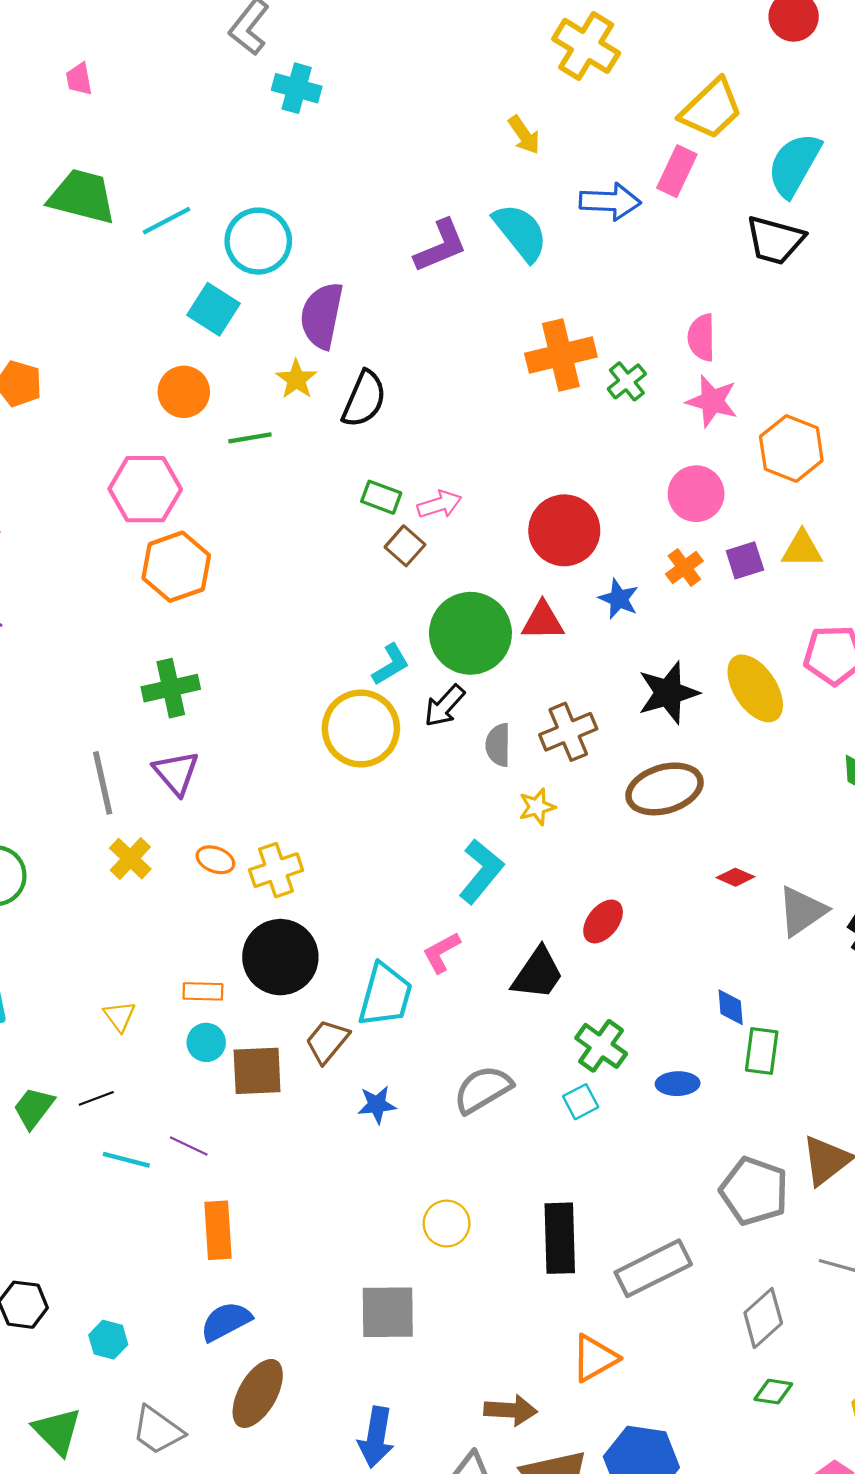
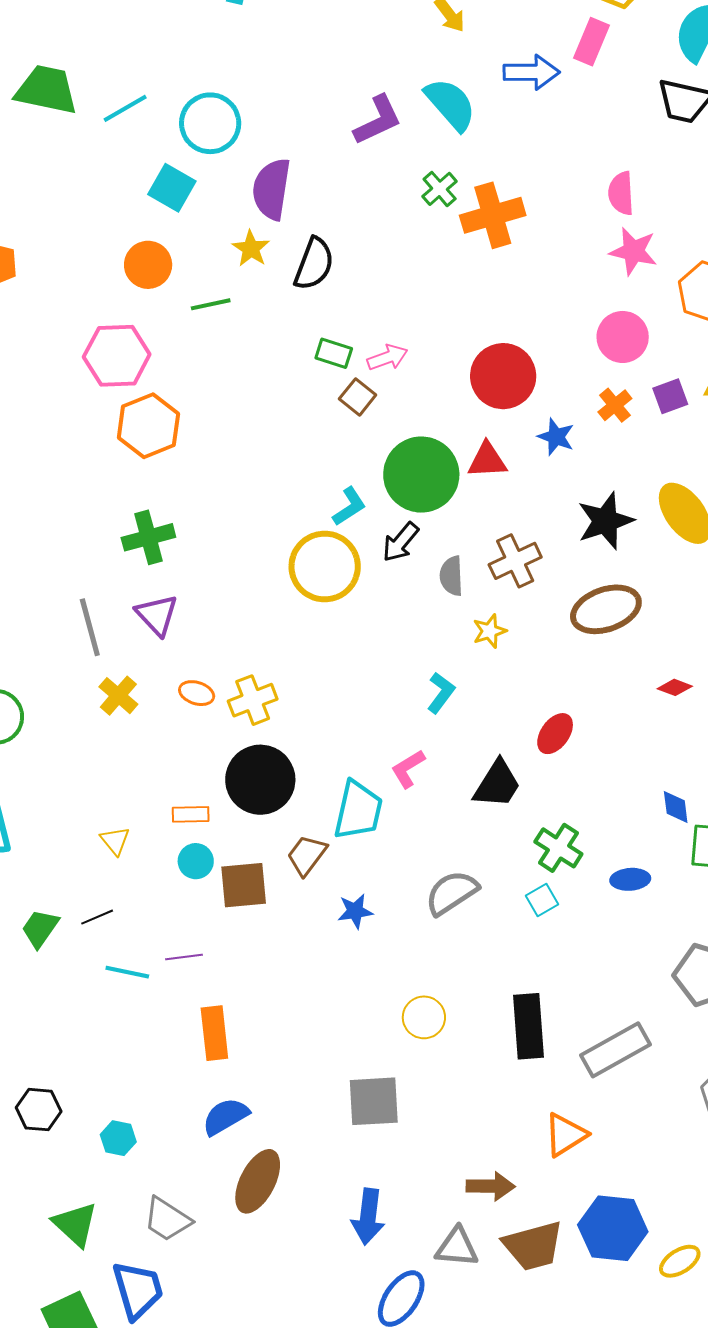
green cross: (627, 381) -> (440, 189), moved
cyan L-shape: (481, 871) -> (441, 693), size x0.7
purple line: (189, 1146) -> (184, 957), turned -30

